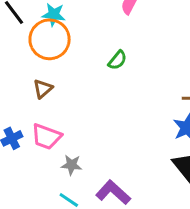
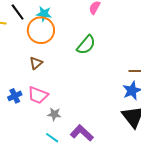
green semicircle: (117, 60) -> (86, 45), size x1.5

